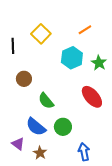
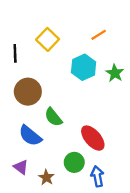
brown circle: (24, 79) -> (28, 92), size x1.5
red ellipse: (92, 97) -> (93, 138), moved
blue semicircle: (36, 127) -> (30, 136), moved
green circle: (63, 127) -> (74, 162), moved

